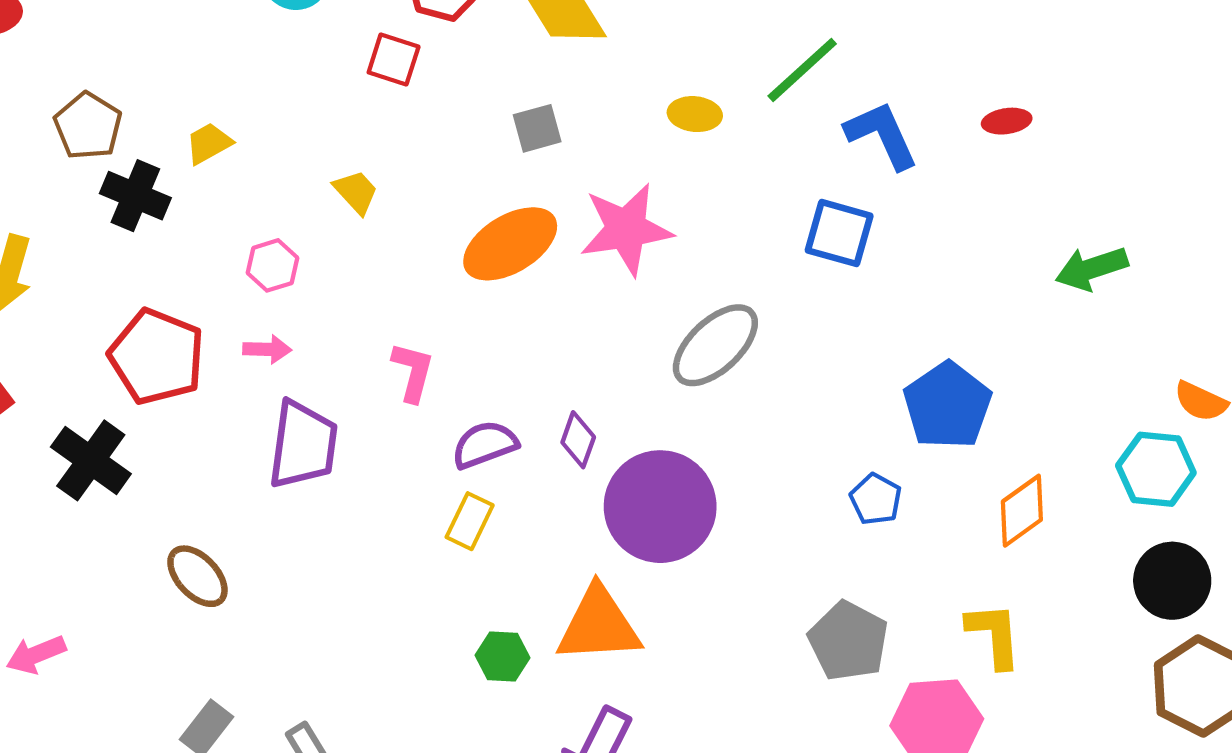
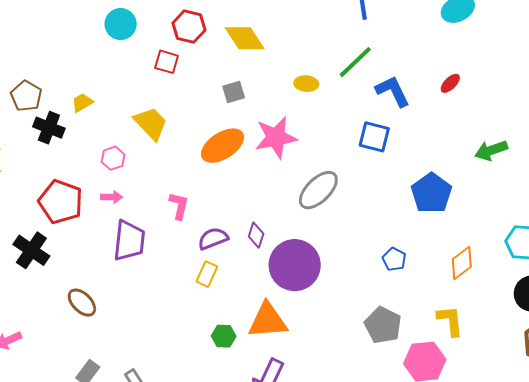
red ellipse: (1007, 121) -> (450, 83), turned -35
yellow trapezoid: (356, 192) -> (151, 123), size x1.6
blue pentagon: (947, 406) -> (431, 193), moved

